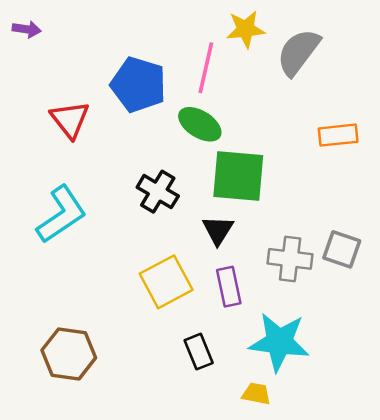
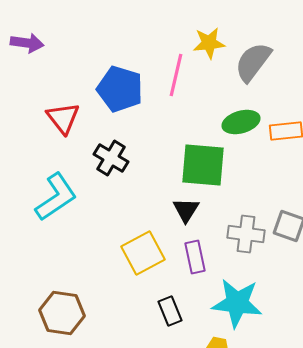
purple arrow: (27, 29) -> (27, 43), size x1.4
green ellipse: (200, 124) -> (241, 122), moved, turned -48
black cross: (158, 192) -> (111, 158), moved

